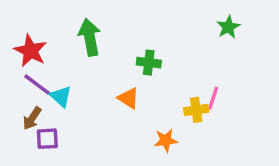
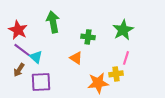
green star: (228, 27) -> (123, 30), moved, size x1.5
yellow cross: (196, 110) -> (116, 74), moved
purple square: (47, 139) -> (41, 82), moved, size x1.5
orange star: (166, 140) -> (98, 83), size x1.5

